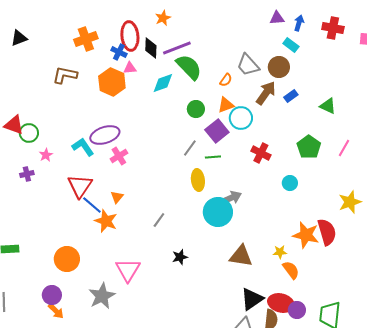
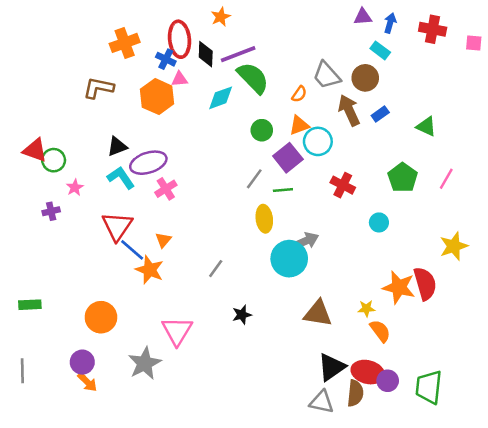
black triangle: (19, 38) -> (117, 146), moved
brown arrow: (266, 93) -> (349, 110), turned -60

